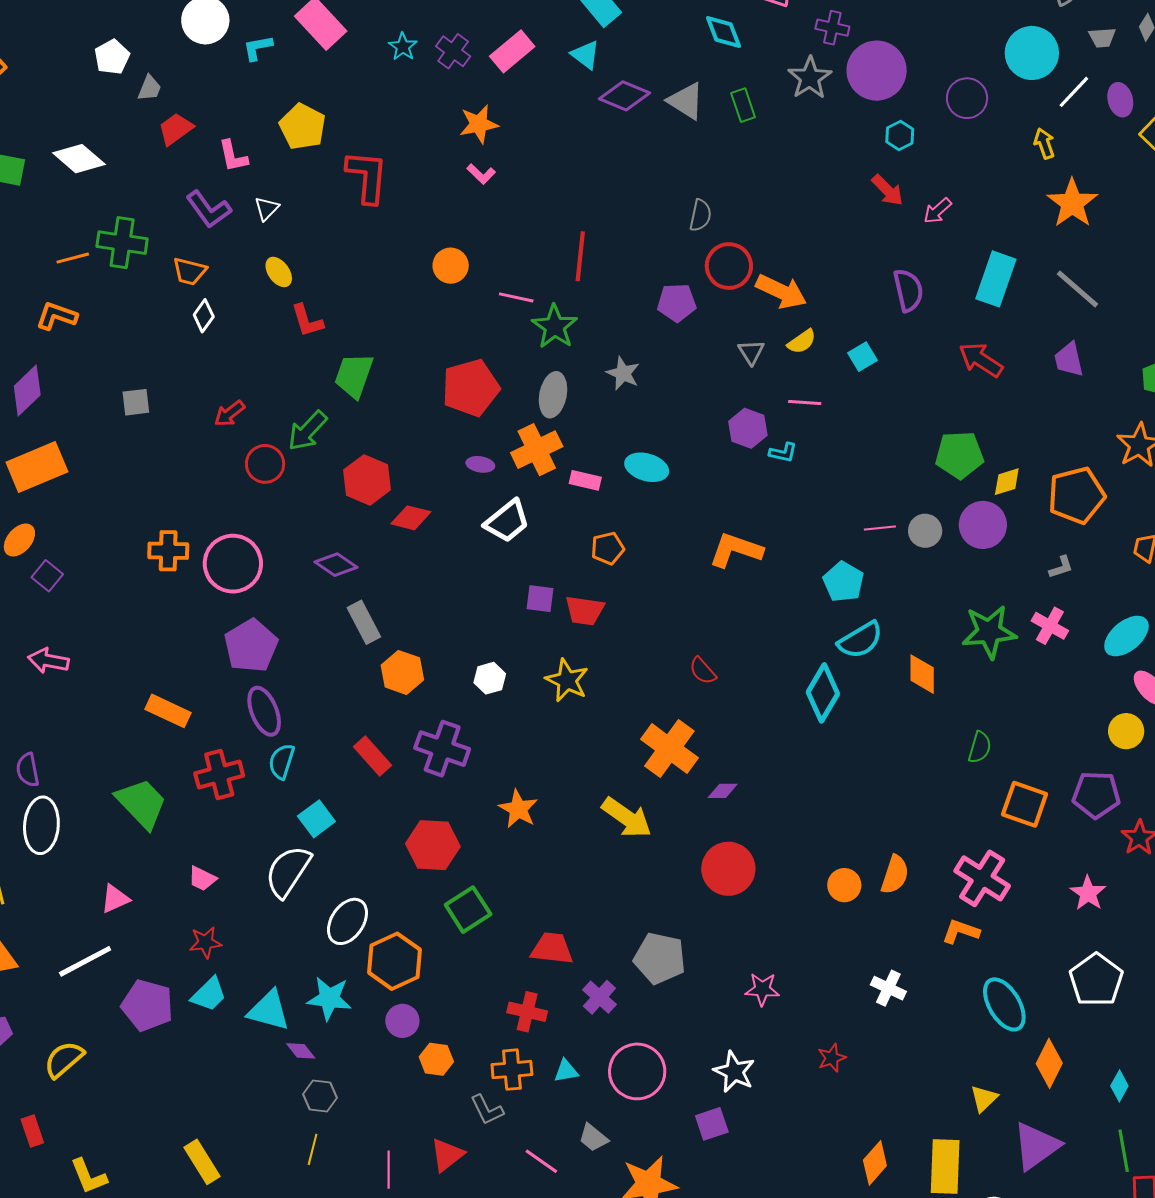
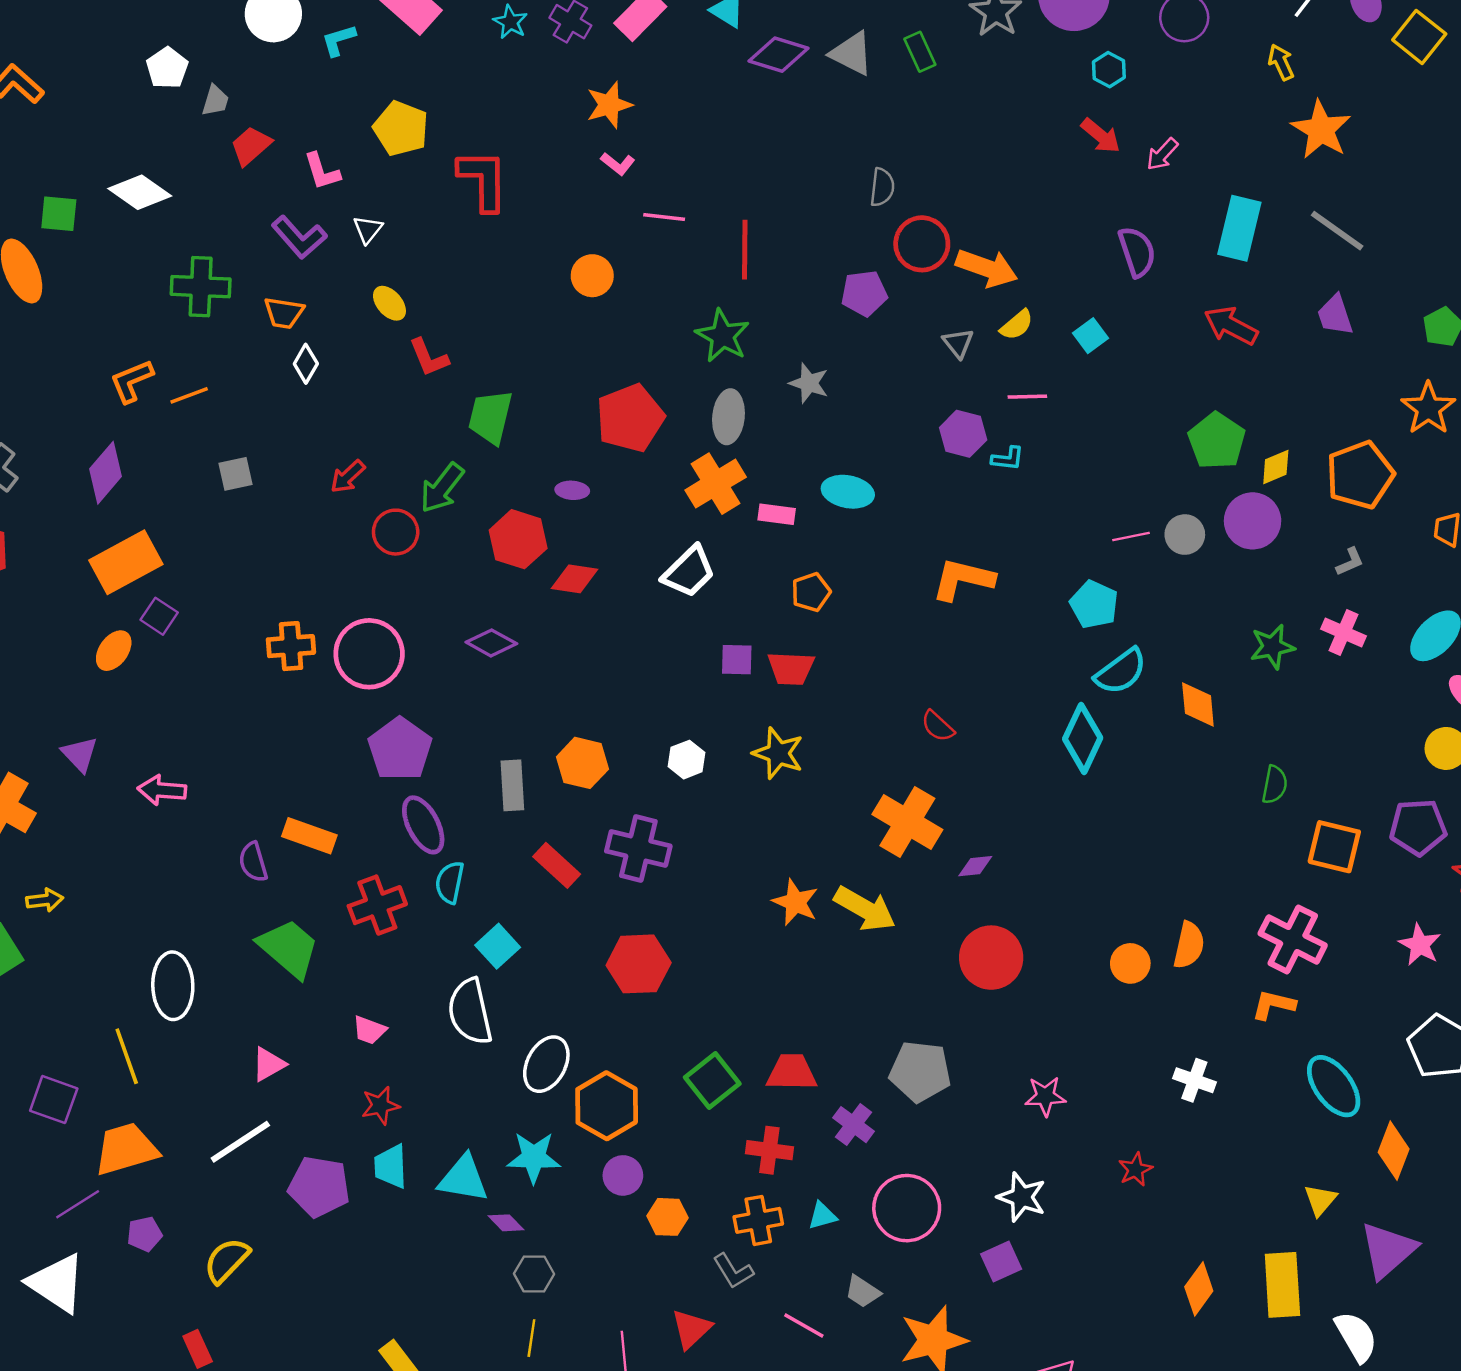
orange line: (73, 258) -> (189, 395), moved
pink line: (516, 297) -> (664, 217), moved
orange L-shape: (57, 316) -> (132, 381), turned -36
green pentagon: (959, 455) -> (1217, 441), turned -30
purple ellipse: (480, 464) -> (572, 490), moved
purple square: (47, 576) -> (159, 616), moved
gray rectangle: (364, 622) -> (512, 785), moved, turned 30
green star: (989, 632) -> (1272, 647), size x0.7
purple semicircle: (28, 770) -> (253, 862), moved
orange star: (518, 809) -> (795, 902), moved
white semicircle: (288, 871) -> (470, 1012), turned -40
green square: (468, 910) -> (712, 1080), moved
cyan trapezoid: (209, 994) -> (391, 1166), turned 138

